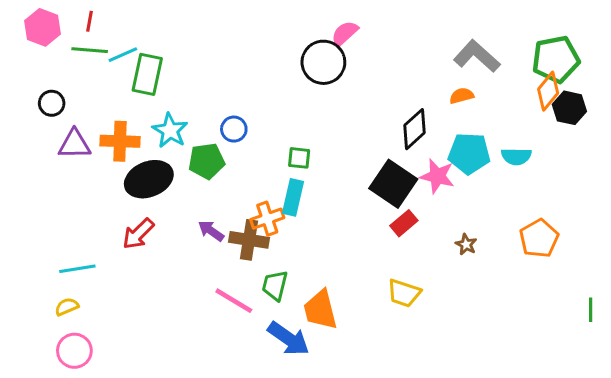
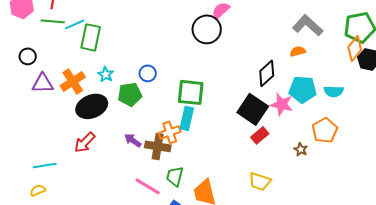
cyan star: (170, 131) -> (106, 74), size x0.7
orange cross: (120, 141) -> (73, 81), turned -35
green square: (299, 158) -> (191, 92), size x1.8
orange pentagon: (539, 238) -> (325, 130), moved

